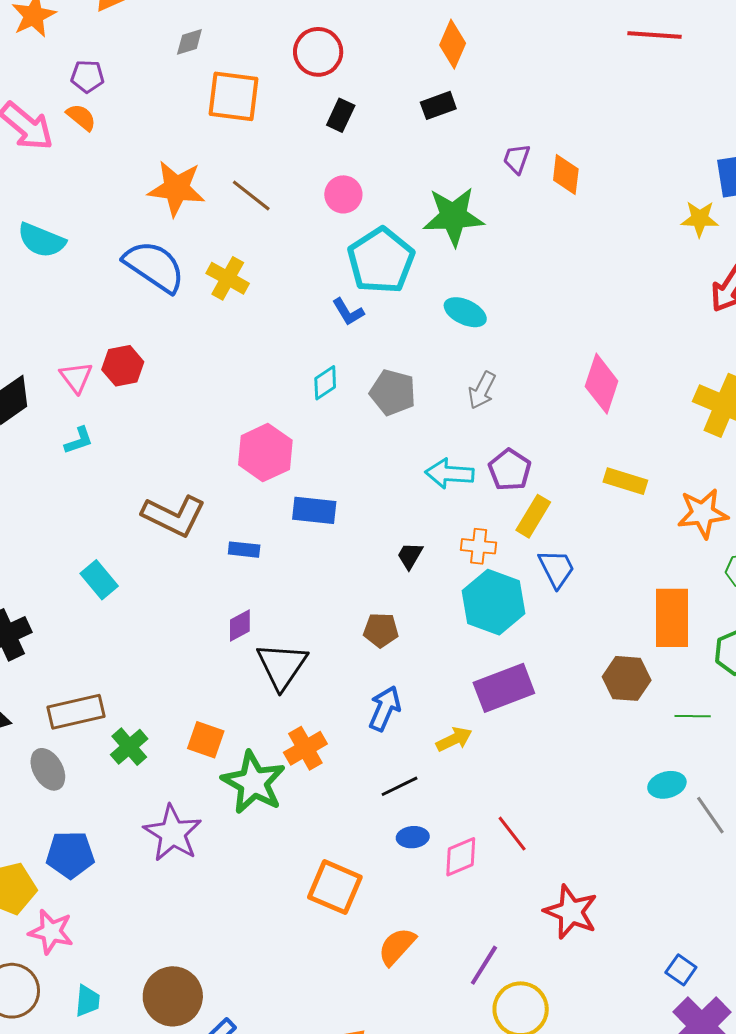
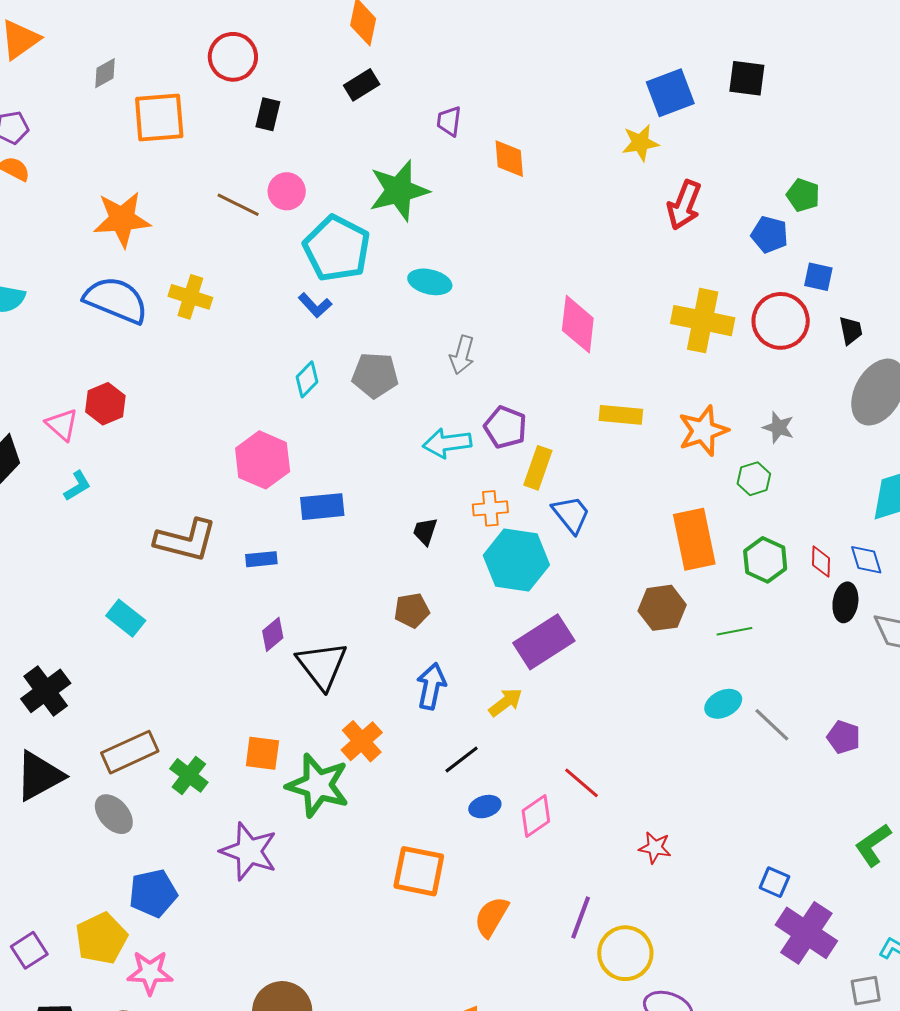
orange diamond: (566, 174) -> (509, 159), moved
brown line: (251, 195) -> (238, 205), moved
red star: (571, 912) -> (655, 848), size x0.6

